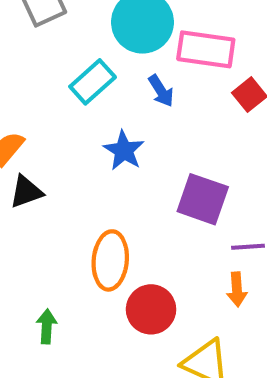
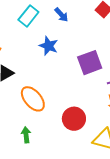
purple square: (203, 199) -> (90, 63), turned -30
orange ellipse: (110, 260) -> (33, 99), moved, turned -36

